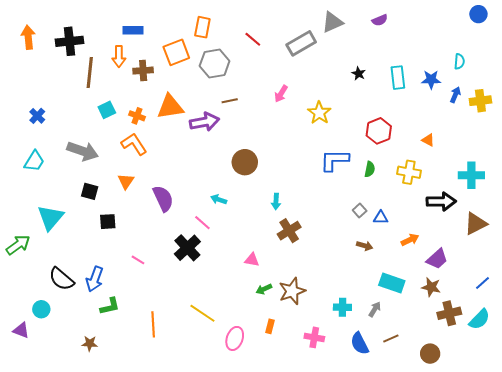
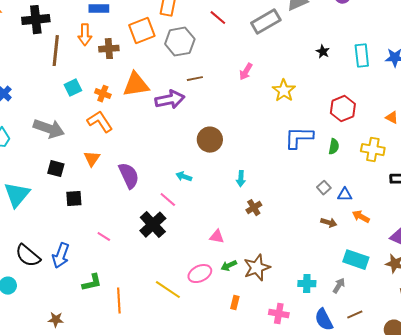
brown cross: (289, 231) -> (254, 208), size x0.7
orange arrow: (410, 240) -> (361, 217), moved, turned -126
green L-shape: (110, 306) -> (92, 283), moved
pink ellipse: (235, 338) -> (200, 274), moved, turned 45

